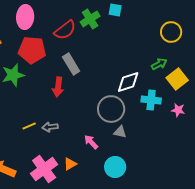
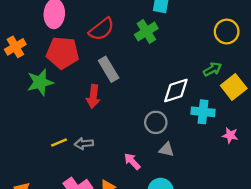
green cross: (90, 19) -> (146, 32), moved
gray circle: (111, 109) -> (156, 122), size x0.7
pink star: (178, 110) -> (230, 135), moved

